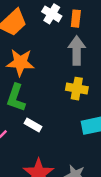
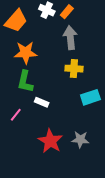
orange rectangle: (76, 19) -> (67, 12), turned 40

